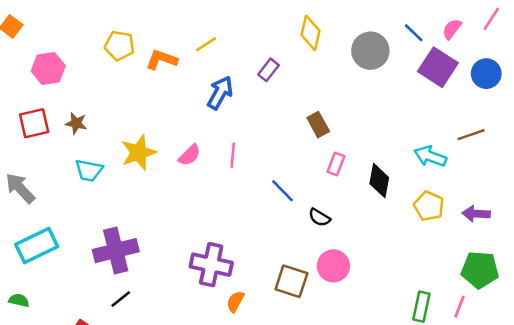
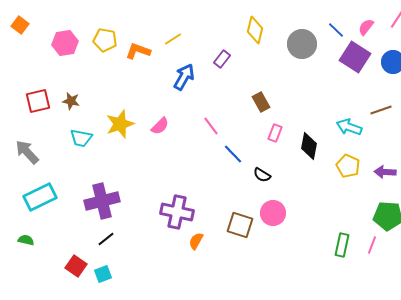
pink hexagon: (48, 68) -> (65, 43), moved
pink line: (233, 155) -> (211, 126), moved, turned -42

